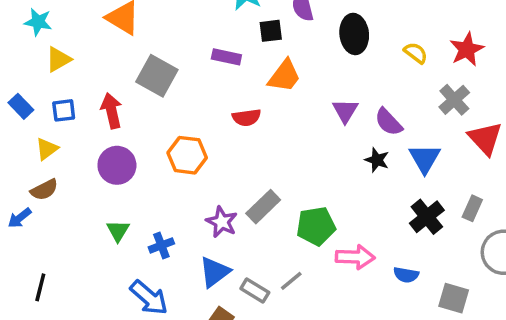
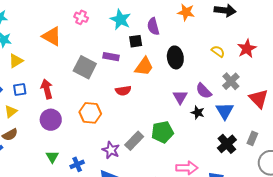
black ellipse: (354, 34) -> (175, 57), moved
gray square: (157, 76) -> (85, 67), moved
gray cross: (454, 100) -> (231, 81), moved
purple triangle: (345, 111) -> (180, 97), moved
green pentagon: (316, 226) -> (162, 132), moved

